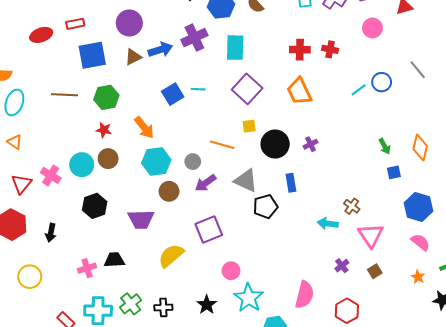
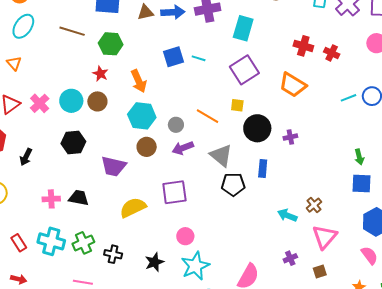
orange trapezoid: (299, 91) -> (293, 85), turned -48
blue square: (394, 172) -> (362, 184), size x1.5

